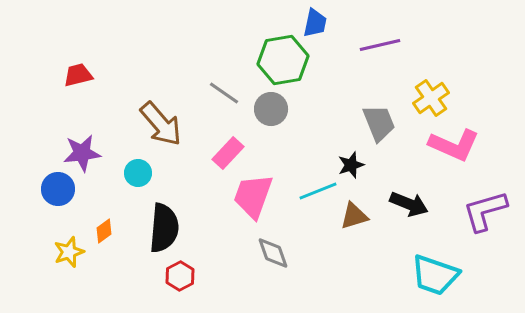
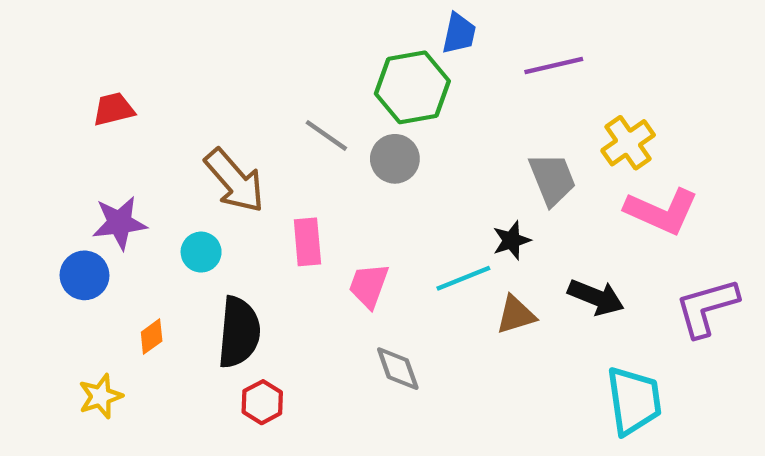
pink rectangle: (228, 153) -> (307, 242), moved, turned -48
pink trapezoid: (253, 196) -> (369, 286), size x0.7
yellow star: (69, 252) -> (101, 396), moved
cyan trapezoid: (435, 275) -> (634, 401), turned -117

